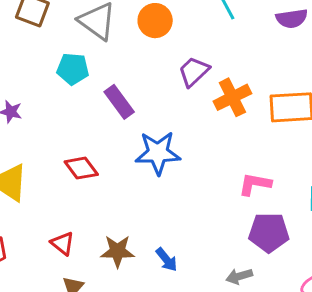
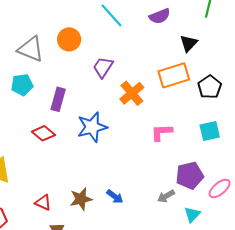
orange cross: (232, 97) -> (132, 93), moved
purple rectangle: (119, 102) -> (58, 99), turned 65
red diamond: (81, 168) -> (43, 133), moved
purple pentagon: (269, 232) -> (190, 176), moved

